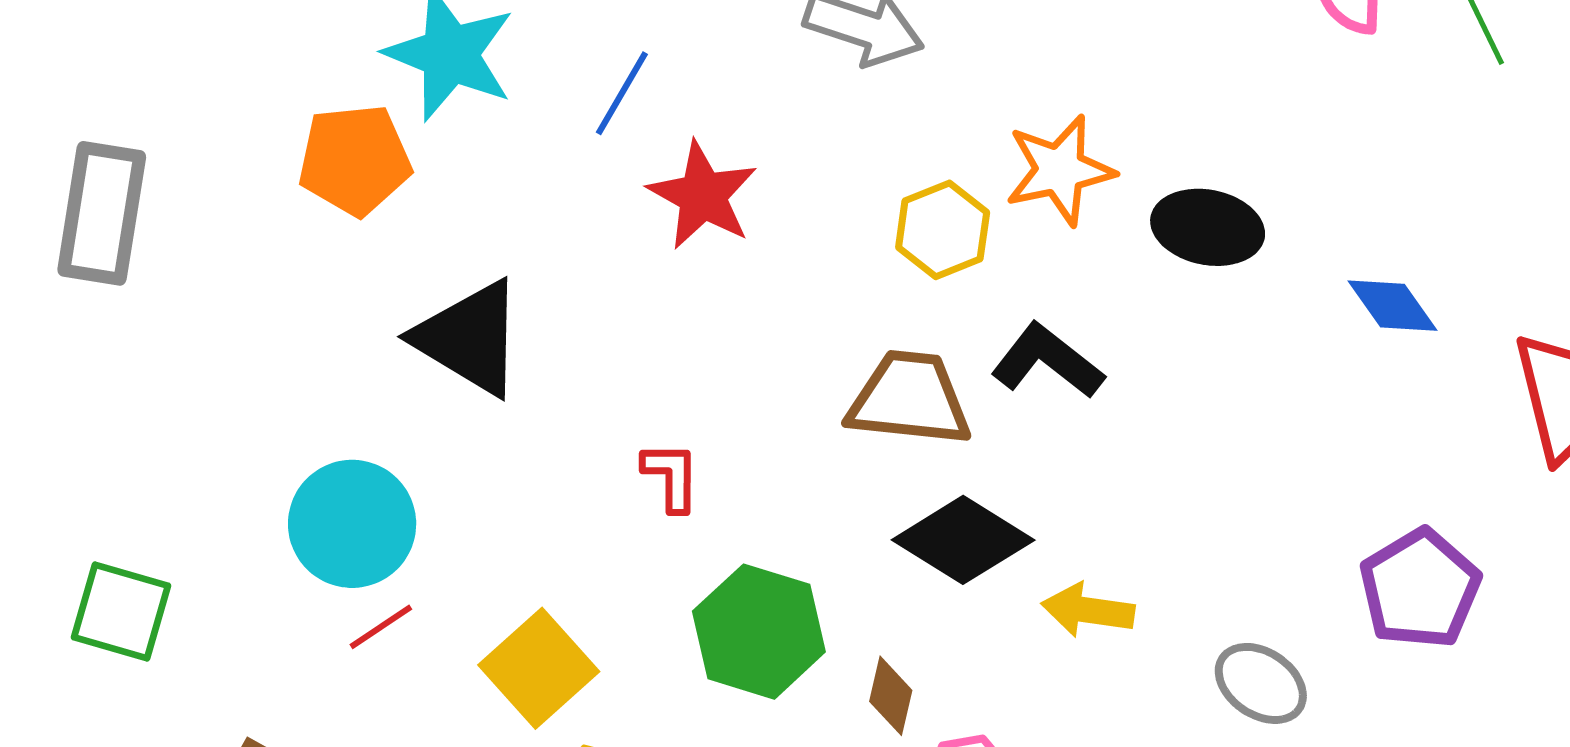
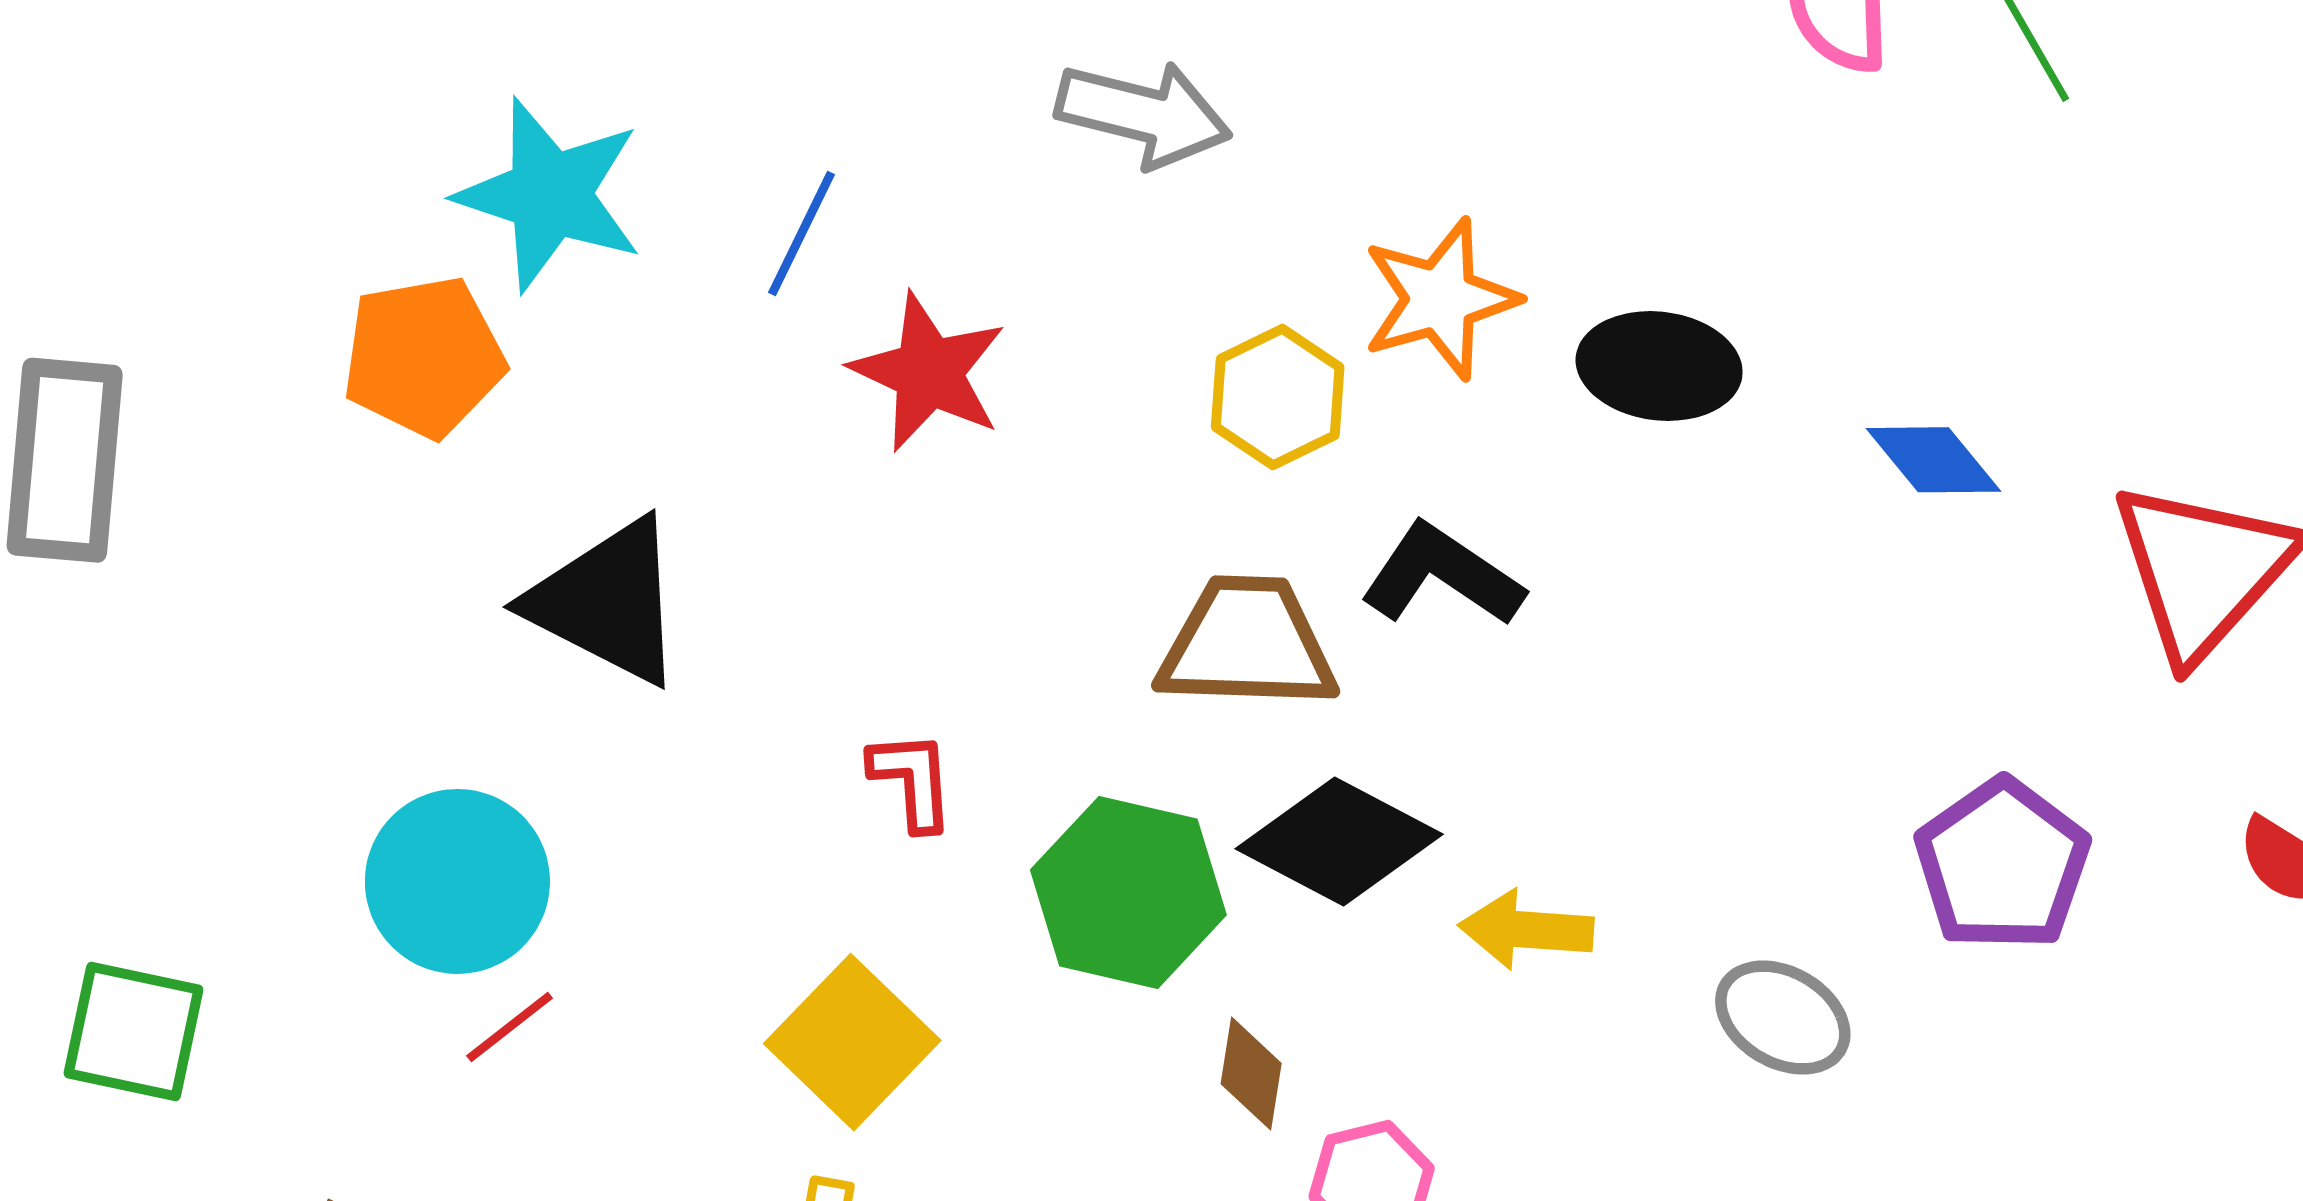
green hexagon: (759, 632) -> (1128, 892), moved
yellow square: (539, 668) -> (852, 1042), moved

